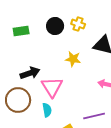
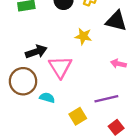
cyan semicircle: (47, 110) -> (47, 98), moved, turned -64

